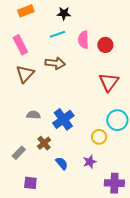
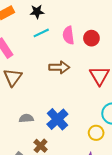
black star: (64, 13) -> (37, 12), moved
brown arrow: (55, 63) -> (59, 67), moved

